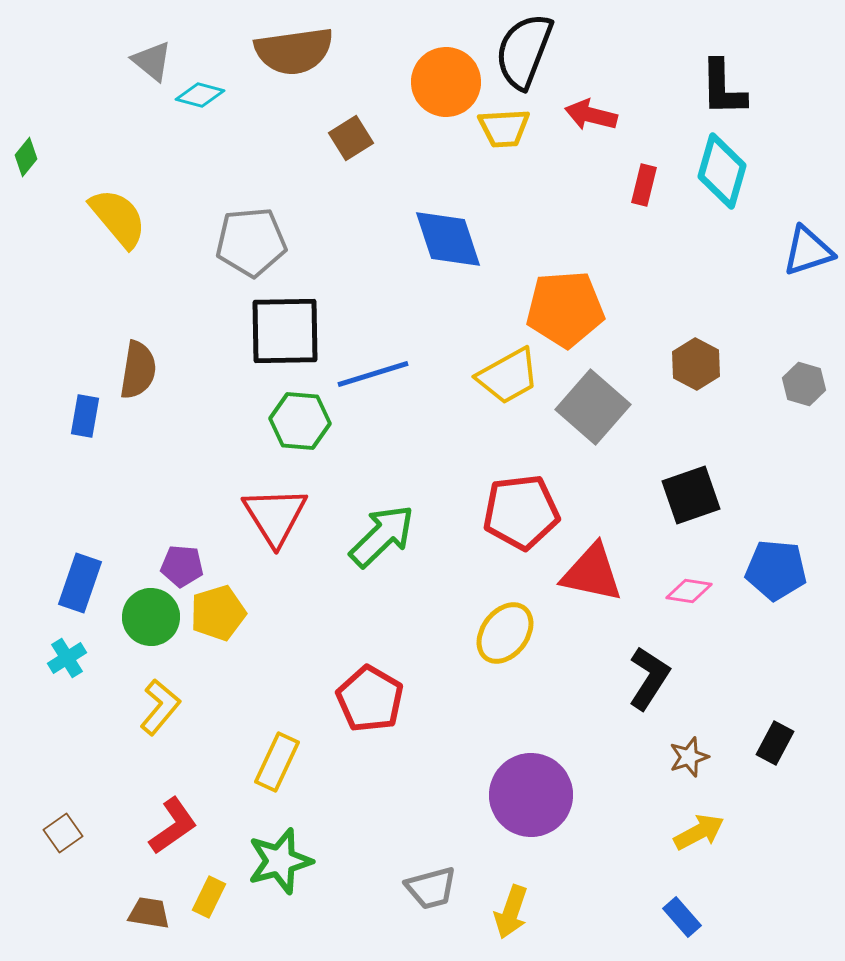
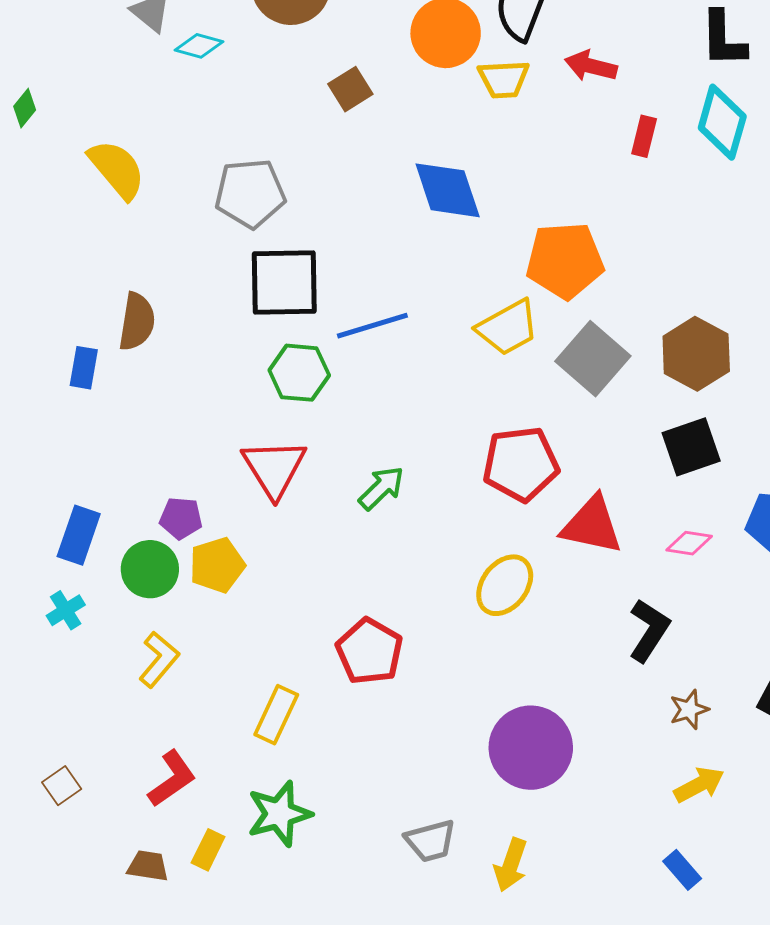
brown hexagon: (696, 364) -> (696, 354), moved, size x1.4
green arrow: (382, 536) -> (381, 488), size x0.7

